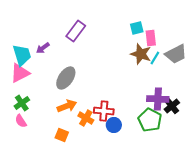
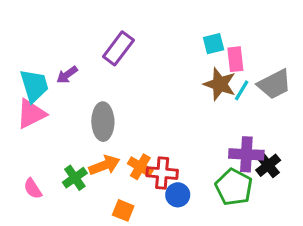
gray ellipse: (66, 78) -> (103, 122), turned -35
green cross: (22, 103) -> (75, 178), moved
orange cross: (86, 118) -> (140, 167), moved
orange square: (62, 135) -> (123, 210), moved

